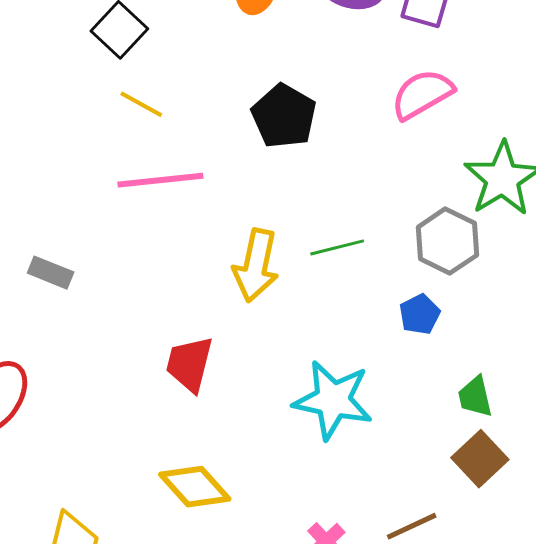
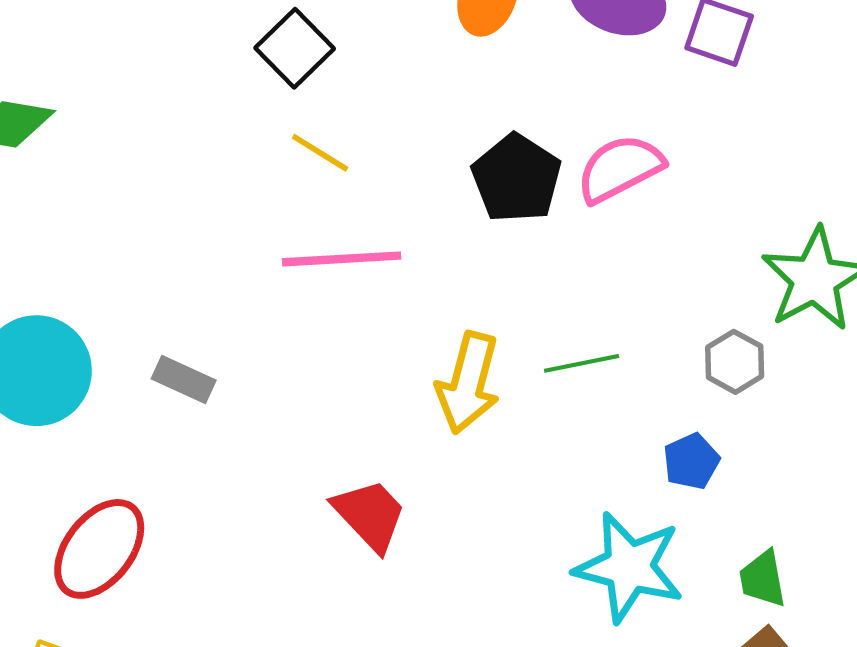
pink semicircle: (422, 94) -> (620, 168), moved
gray hexagon: (447, 241) -> (735, 362), size x0.7
red trapezoid: (190, 364) -> (370, 515), turned 120
cyan star: (333, 400) -> (629, 567), moved

